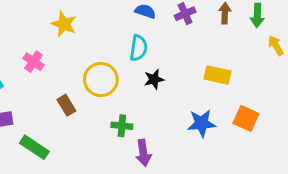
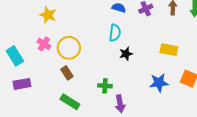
yellow star: (64, 24) -> (48, 15), moved
yellow circle: (101, 79) -> (69, 48), moved
green rectangle: (34, 147) -> (70, 102), moved

